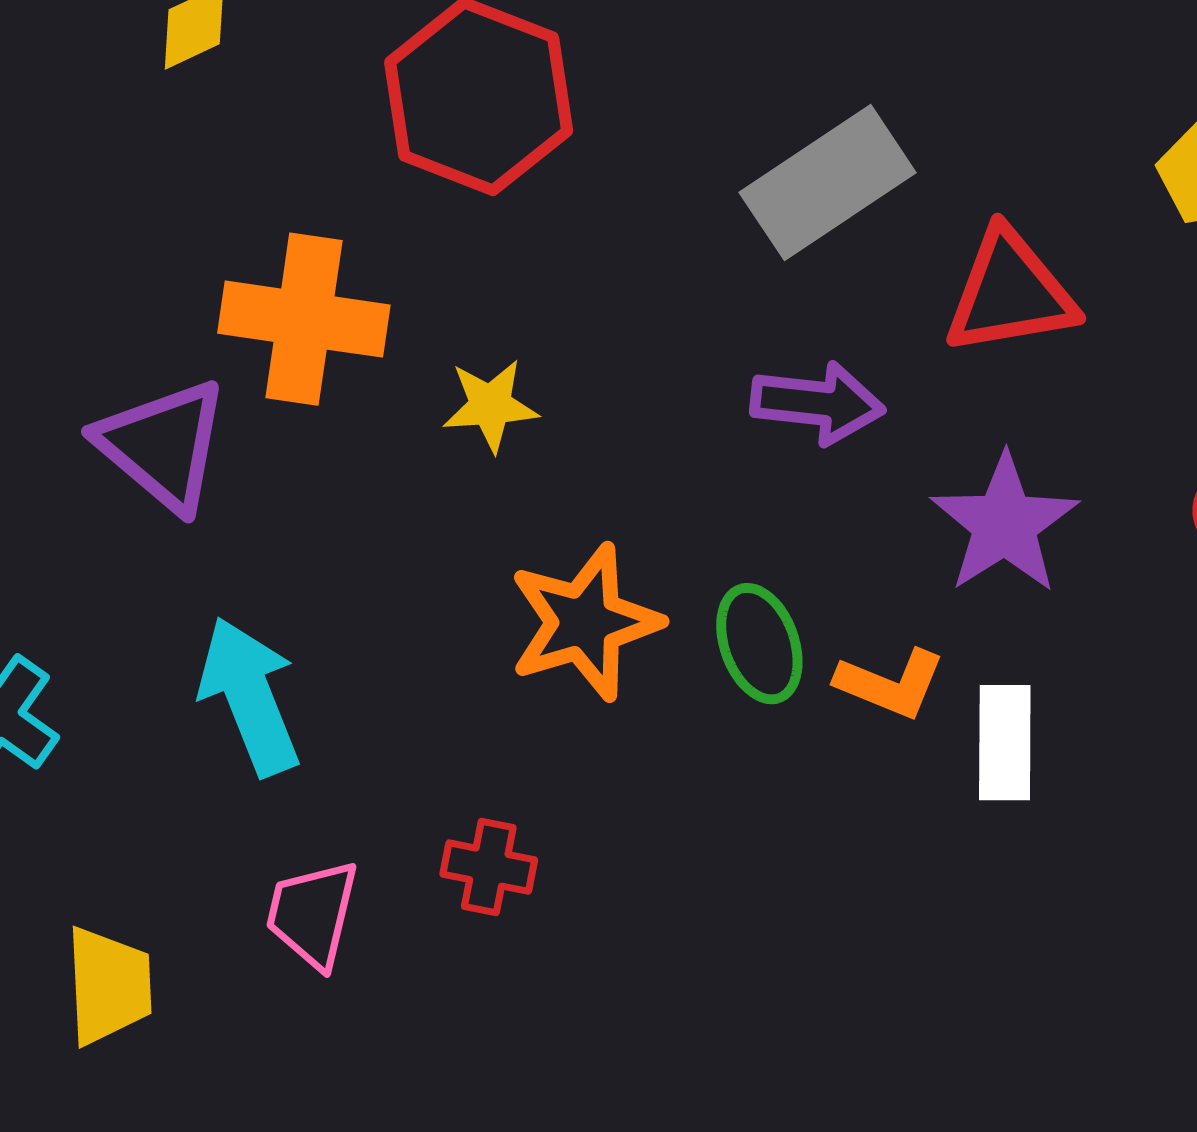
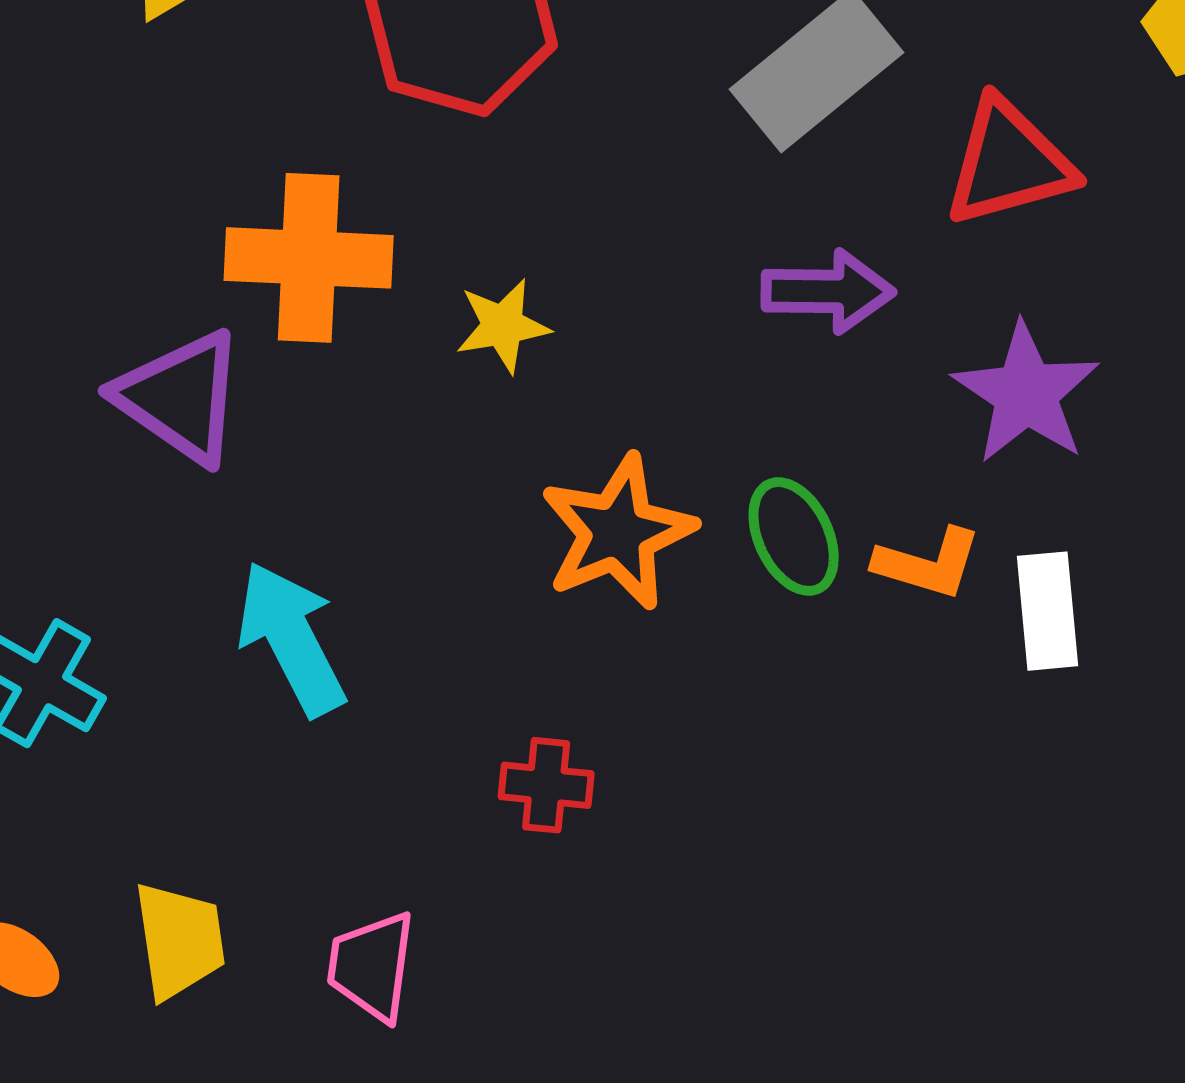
pink trapezoid: (312, 914) -> (372, 966), moved

